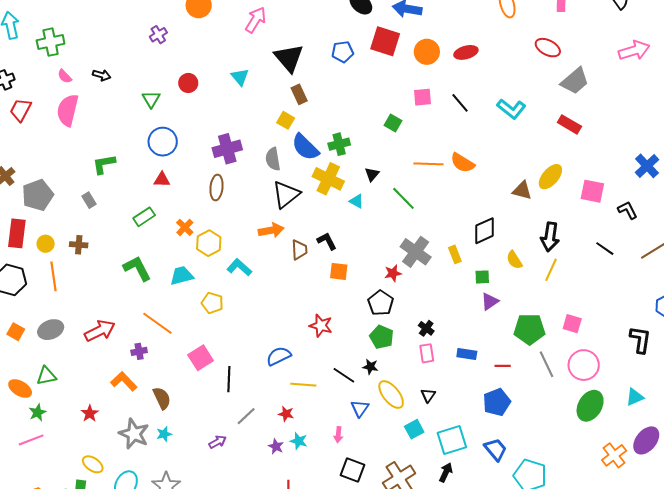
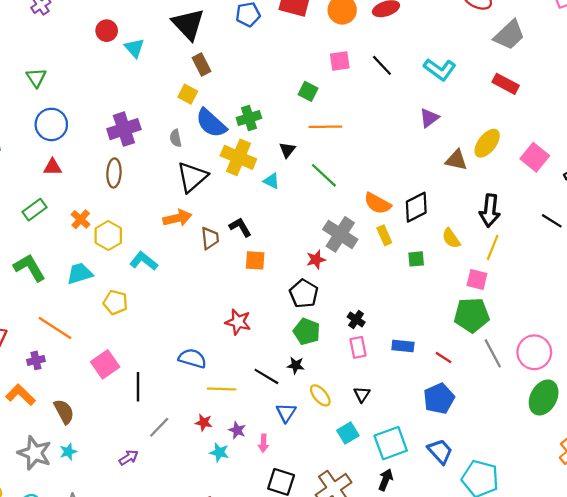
red circle: (188, 83) -> (107, 31), moved
gray semicircle: (273, 159) -> (176, 138), size x0.7
orange semicircle: (462, 163) -> (377, 203), moved
orange line: (428, 164) -> (325, 127), moved
pink square: (592, 191) -> (535, 157), turned 30
purple triangle: (490, 301) -> (429, 118), moved
pink square: (572, 324) -> (477, 280), moved
blue semicircle: (279, 356) -> (192, 358), turned 45
red line: (503, 366) -> (444, 357), turned 35
yellow ellipse: (391, 395) -> (320, 395), size x0.7
purple star: (276, 446) -> (237, 430), moved

